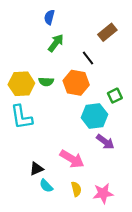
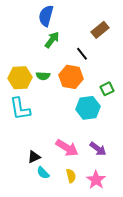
blue semicircle: (49, 17) -> (46, 16), size x1.5
purple arrow: (105, 142) -> (98, 149), moved
pink star: (103, 193) -> (96, 180), turned -30

